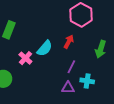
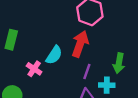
red arrow: (69, 42) -> (80, 44), size x1.6
green arrow: (101, 49) -> (119, 63), moved

